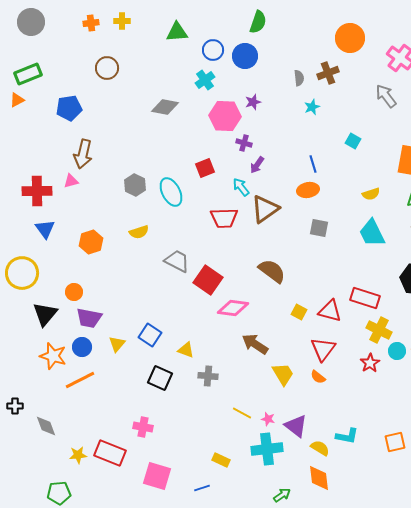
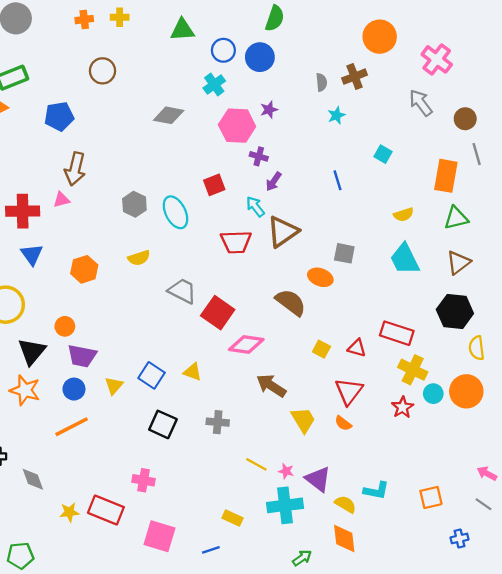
orange ellipse: (308, 190) -> (320, 277), moved, turned 30
red triangle: (330, 311) -> (357, 348), size x0.7
yellow triangle: (186, 350) -> (193, 372), moved
orange star: (53, 356) -> (25, 390), moved
green pentagon: (59, 493) -> (20, 556), moved

